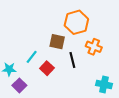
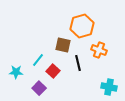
purple square: (19, 85) -> (39, 88), moved

